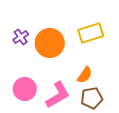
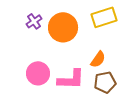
pink L-shape: (58, 95) -> (71, 79), turned 32

